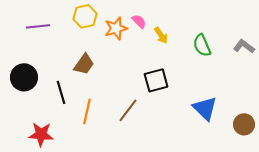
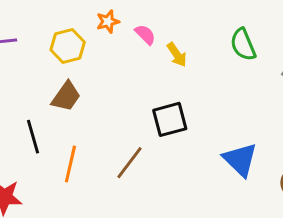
yellow hexagon: (85, 16) -> (68, 46), moved
orange star: (116, 28) -> (108, 22), moved, size x0.7
green semicircle: (202, 45) -> (243, 45), moved

